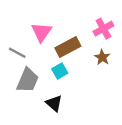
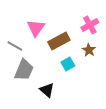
cyan square: (60, 71) -> (68, 64), moved

